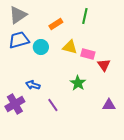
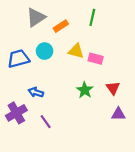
gray triangle: (18, 15) -> (36, 17), moved
blue trapezoid: (19, 40) -> (18, 59), moved
red triangle: (104, 65) -> (113, 88), moved
purple line: (53, 105) -> (46, 122), moved

